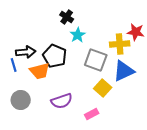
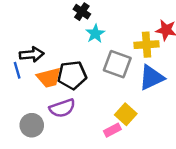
black pentagon: (55, 56) -> (72, 75), moved, turned -30
yellow square: (103, 88) -> (126, 114), moved
gray circle: (21, 100) -> (32, 125), moved
purple semicircle: (62, 101) -> (62, 108), moved

